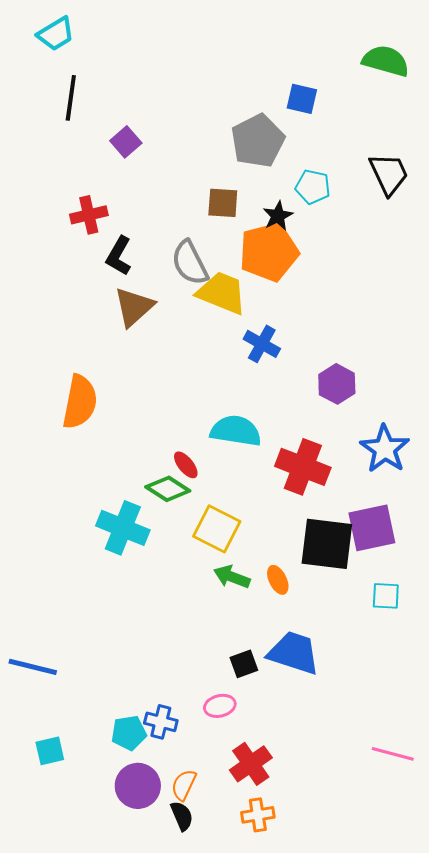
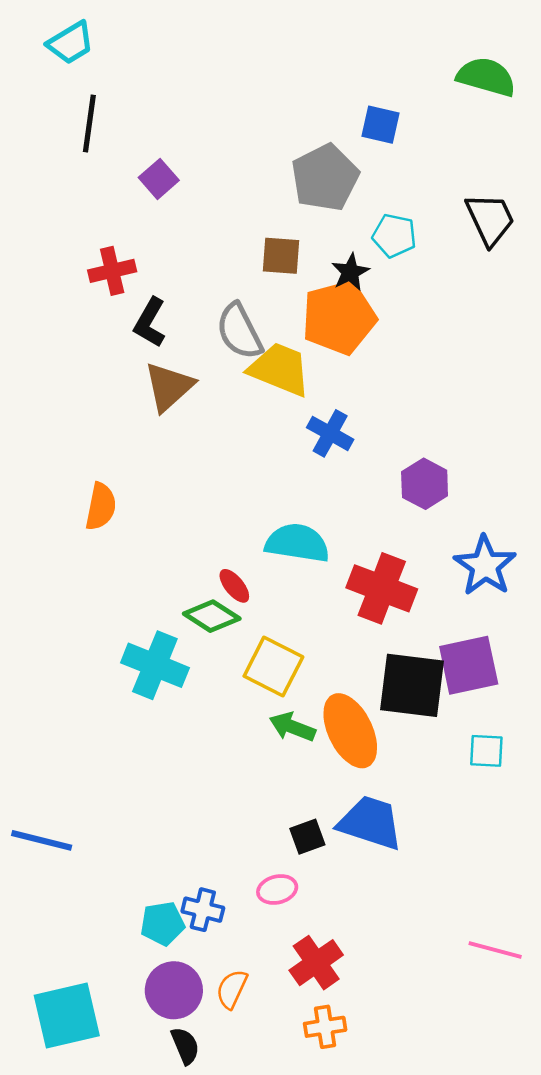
orange semicircle: (80, 402) -> (101, 506), size x0.7
orange ellipse: (278, 580) -> (350, 731), size x2.0
cyan square: (50, 751) -> (67, 1015), moved, size x1.8
black semicircle: (182, 816) -> (185, 1046), moved

